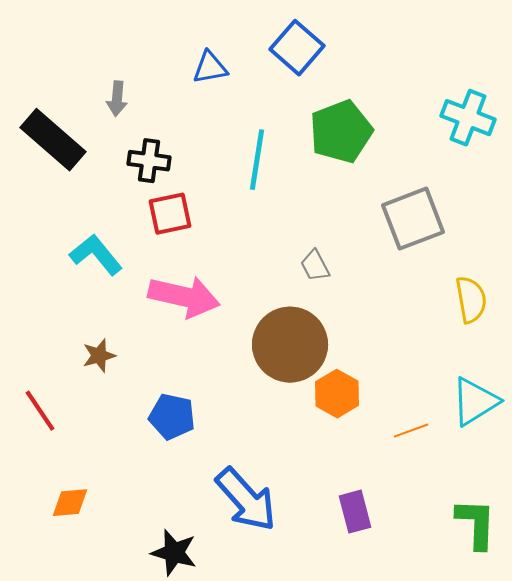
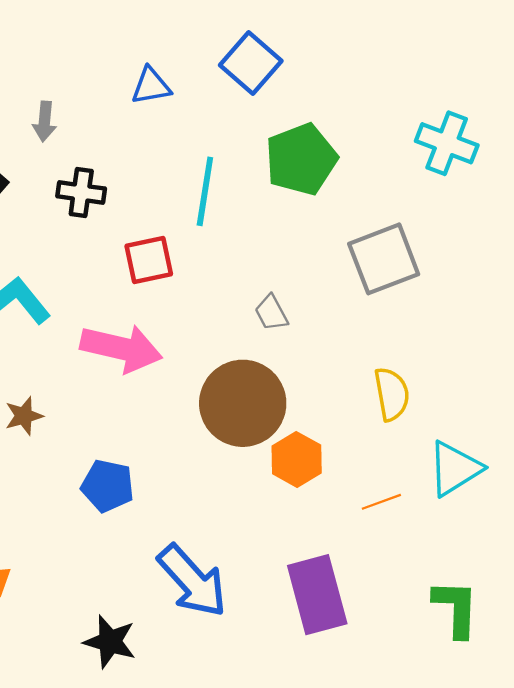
red square: (170, 214) -> (149, 260), moved
yellow semicircle: (471, 300) -> (392, 394), moved
purple rectangle: (355, 512) -> (317, 595), size x1.6

